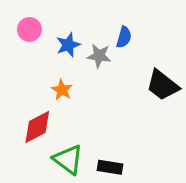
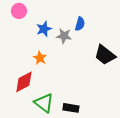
pink circle: (29, 29) -> (19, 11), moved

